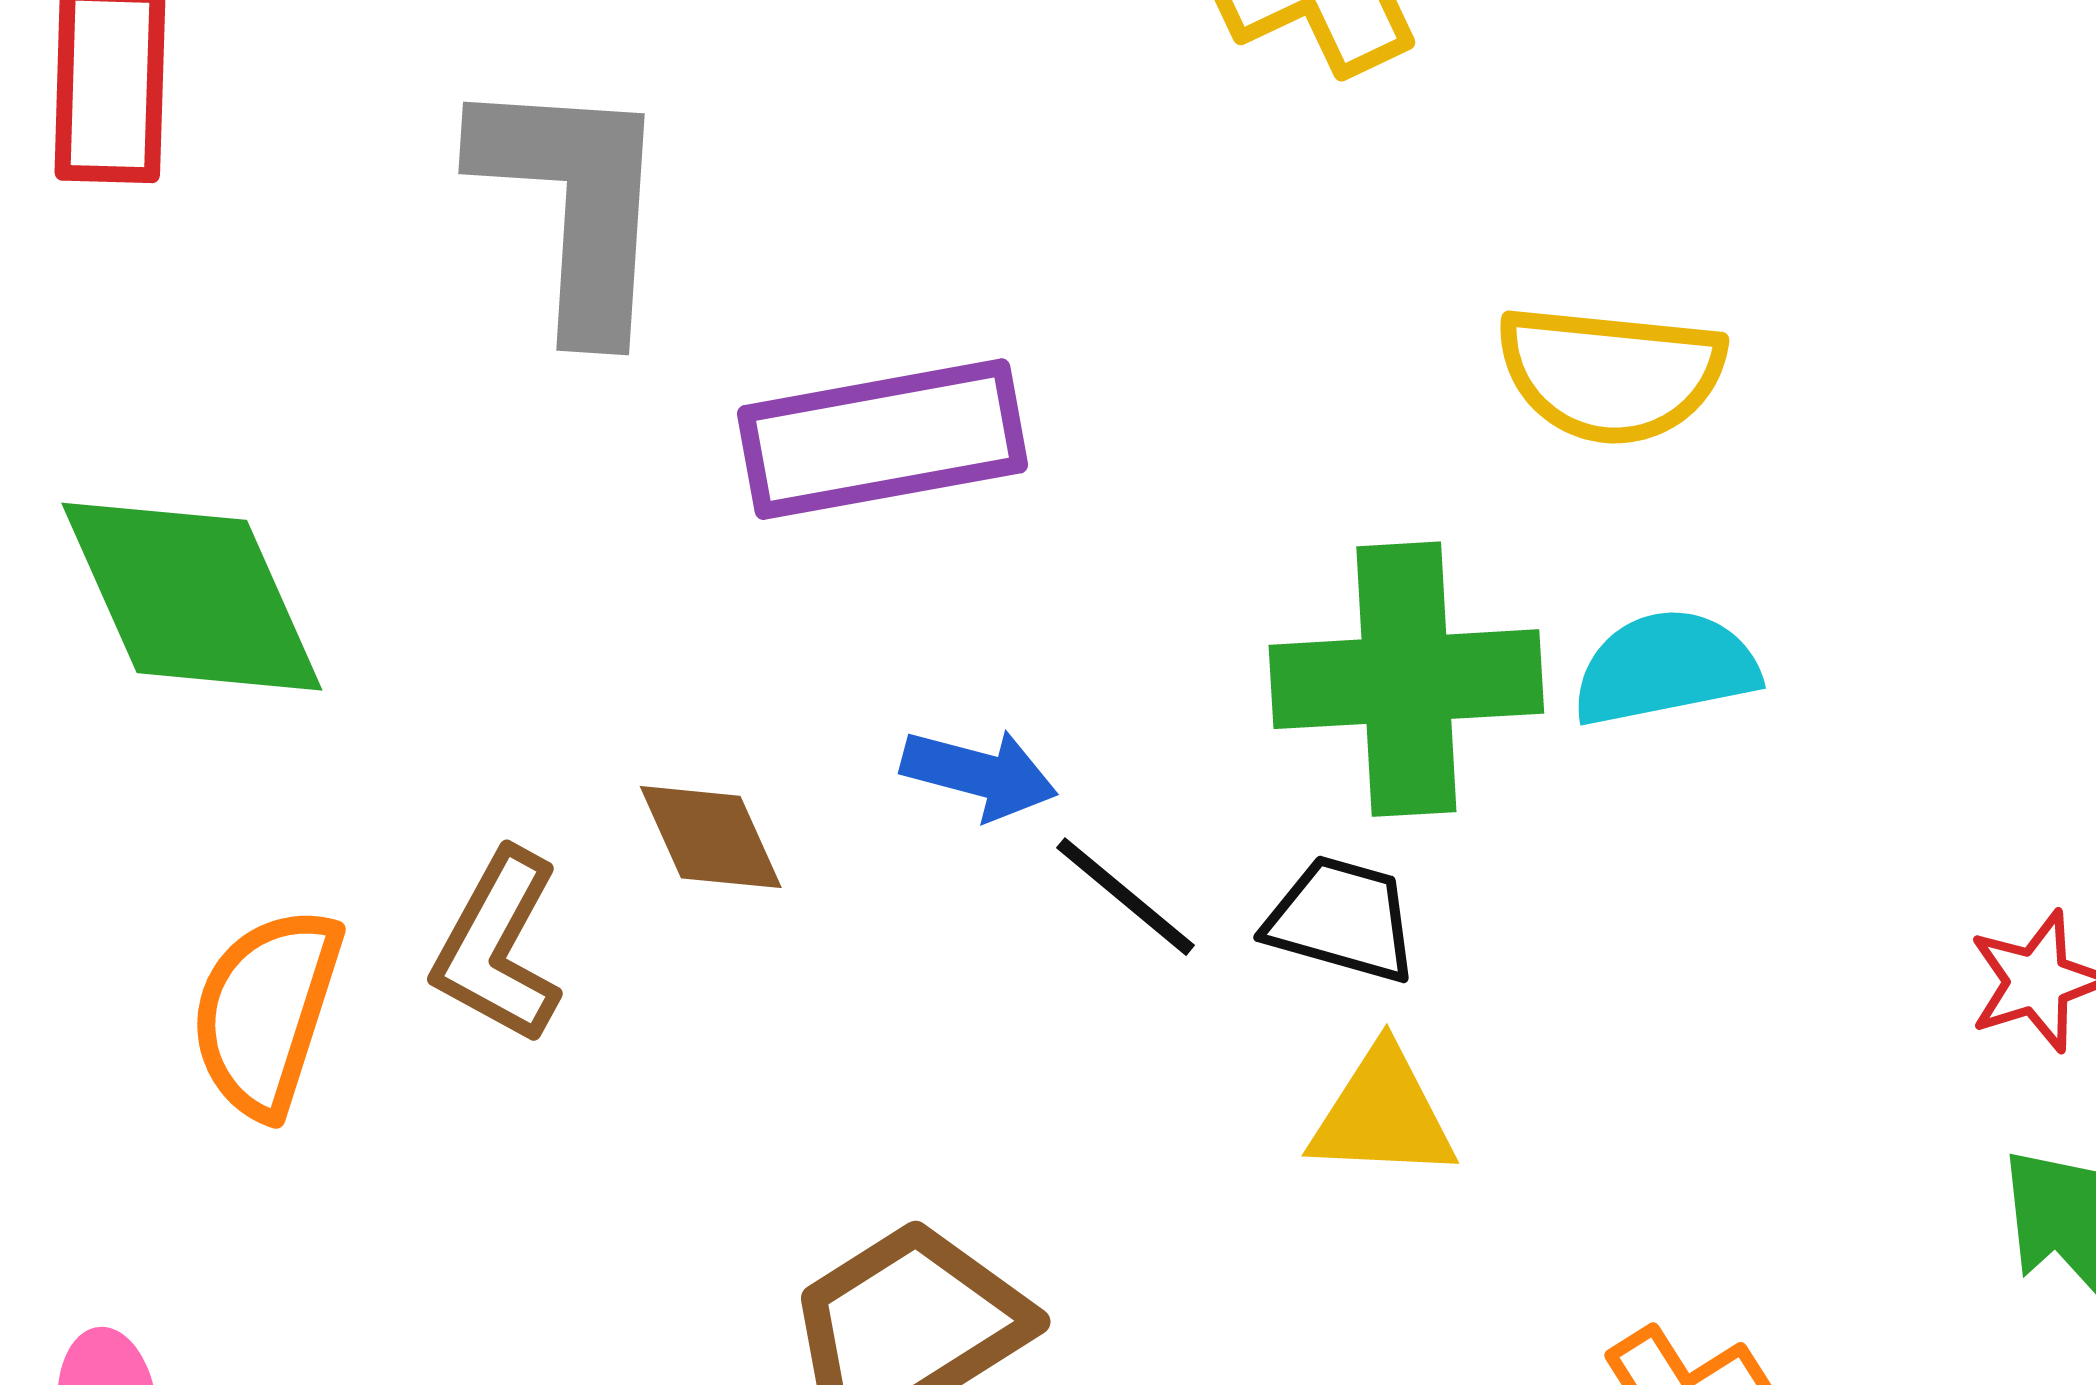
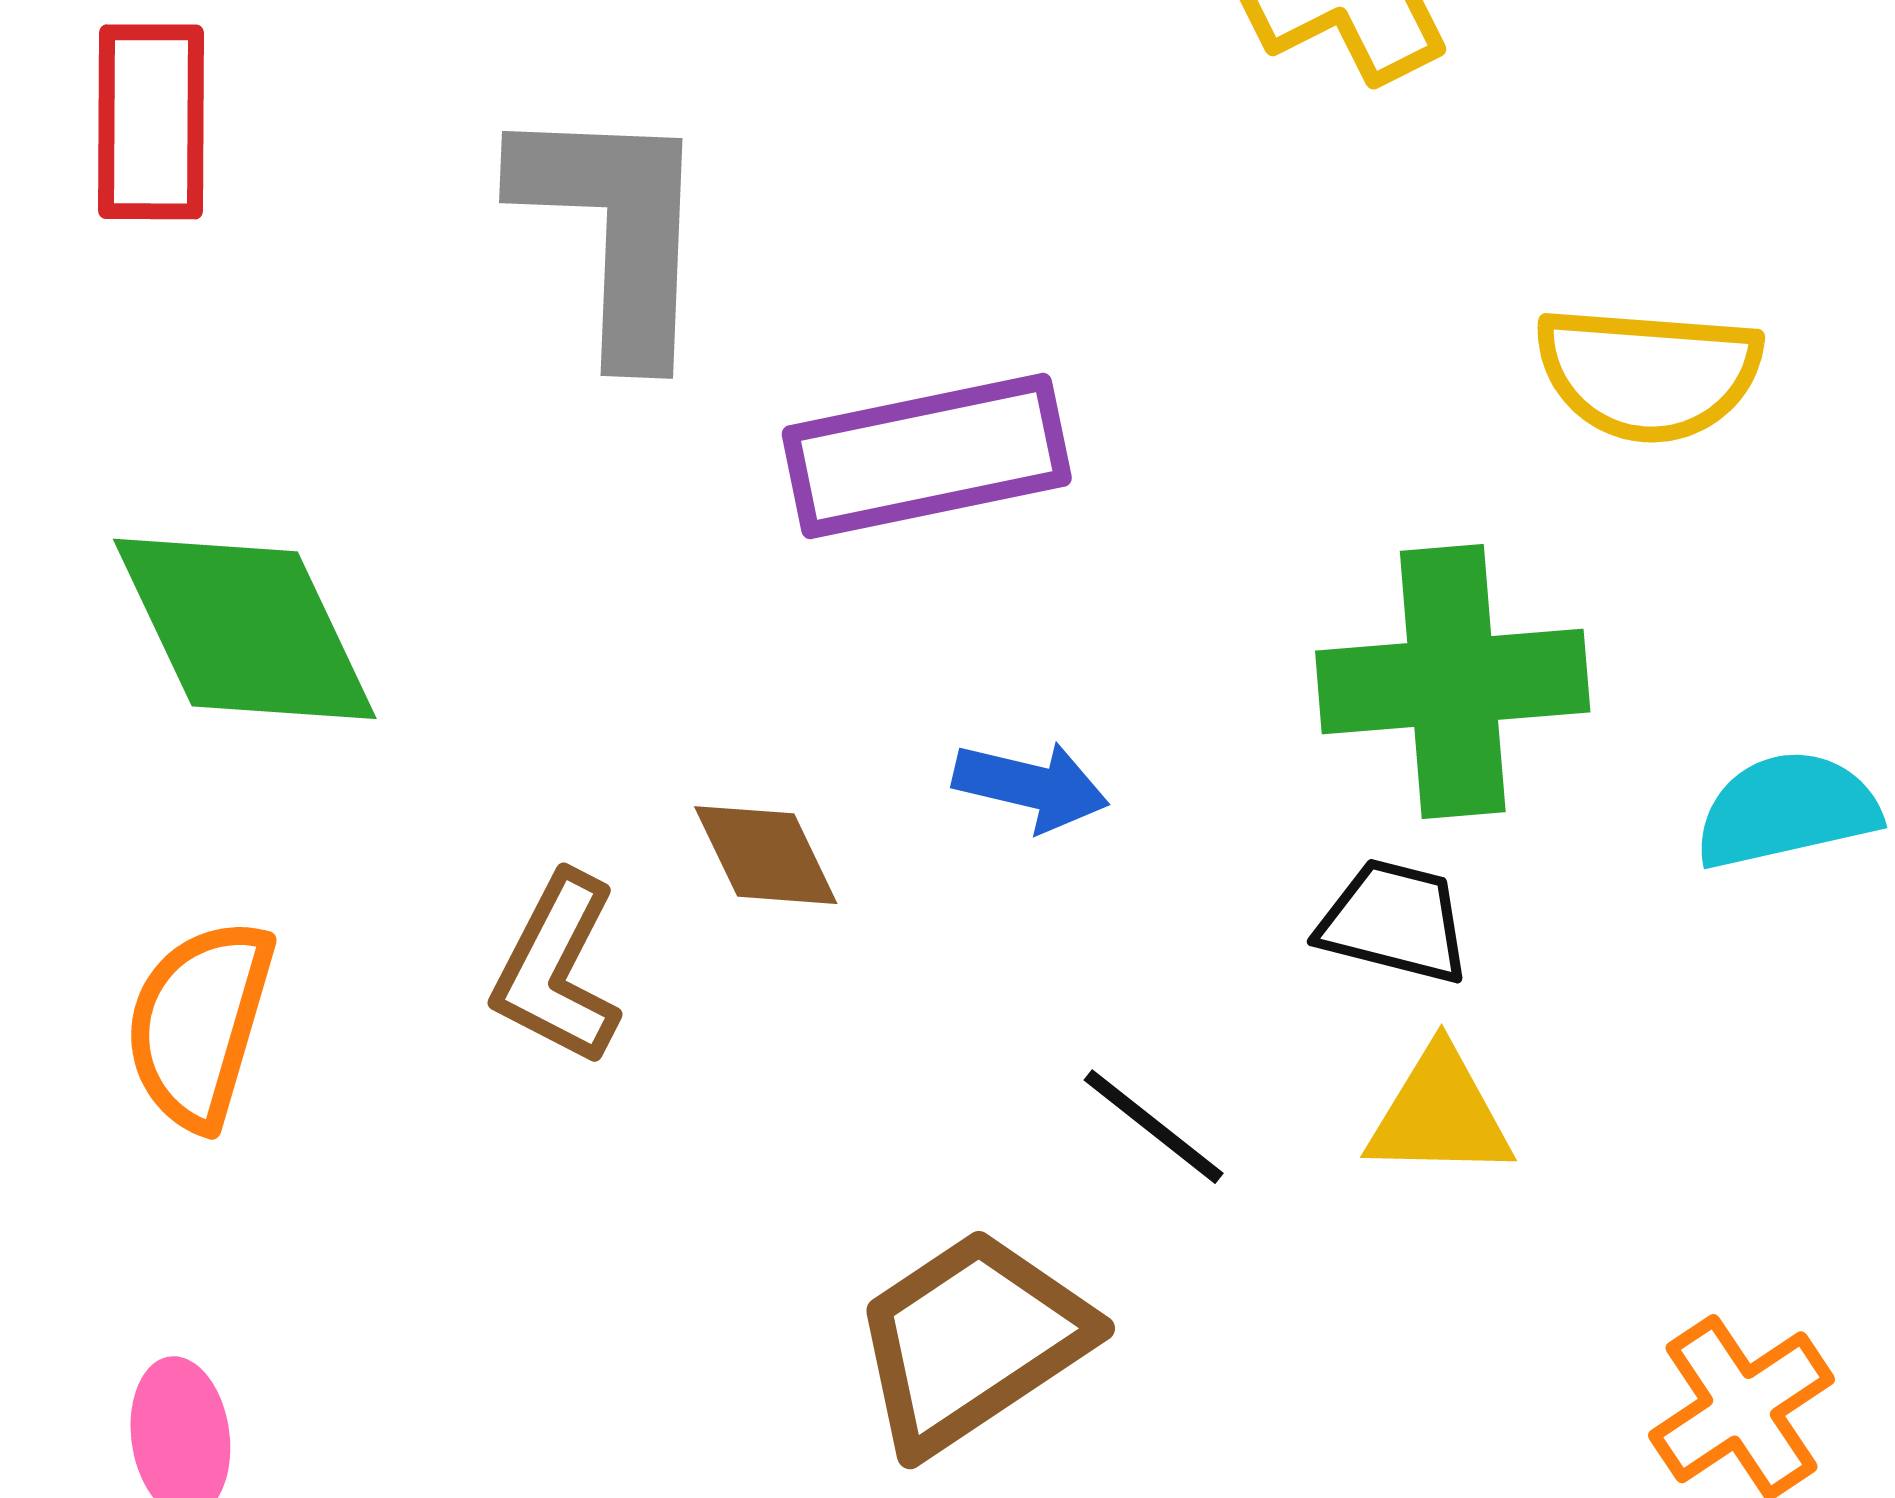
cyan semicircle: (1665, 668) -> (1787, 810), moved
black line: (1125, 897) -> (1154, 1127), moved
orange semicircle: (266, 1012) -> (199, 1024), moved

